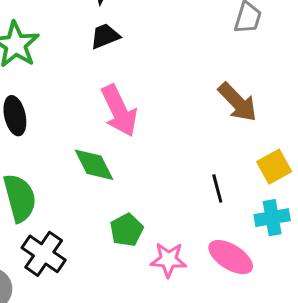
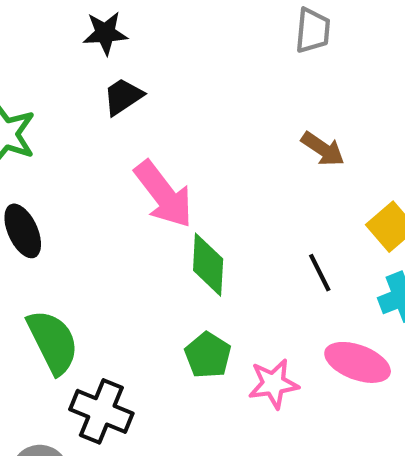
brown arrow: (238, 102) -> (323, 149), size x0.7
green diamond: (94, 165) -> (208, 265), moved, turned 42

